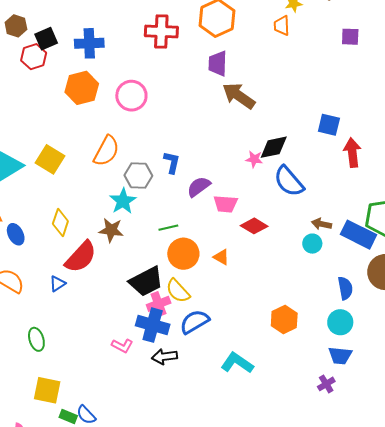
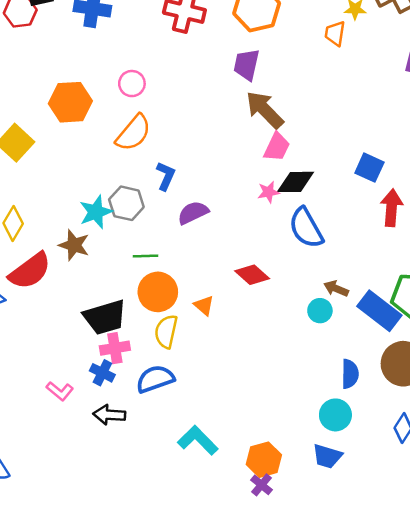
orange hexagon: (82, 88) -> (70, 102), moved
pink circle: (131, 96) -> (132, 84), size x0.7
orange semicircle: (106, 151) -> (133, 133), moved
pink star: (254, 159) -> (268, 192), turned -30
gray hexagon: (138, 175) -> (126, 203), moved
pink trapezoid: (226, 204) -> (277, 147), moved, turned -80
yellow semicircle: (178, 291) -> (166, 331), moved, turned 44
orange hexagon: (284, 319) -> (264, 460), moved
blue cross: (153, 325) -> (102, 373), size x0.6
purple cross: (326, 384) -> (261, 485), moved, turned -30

